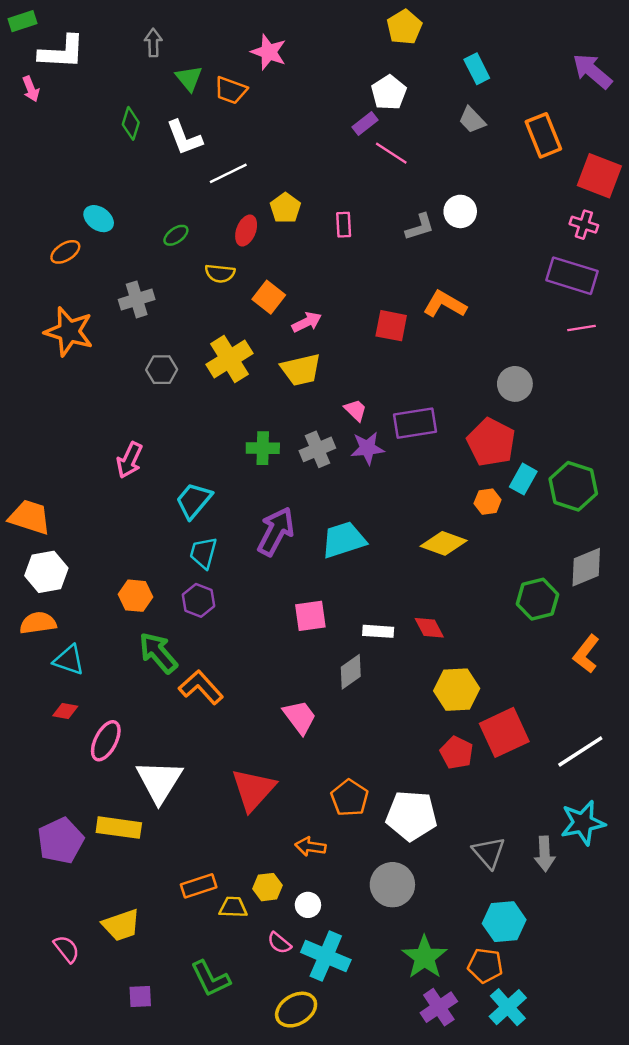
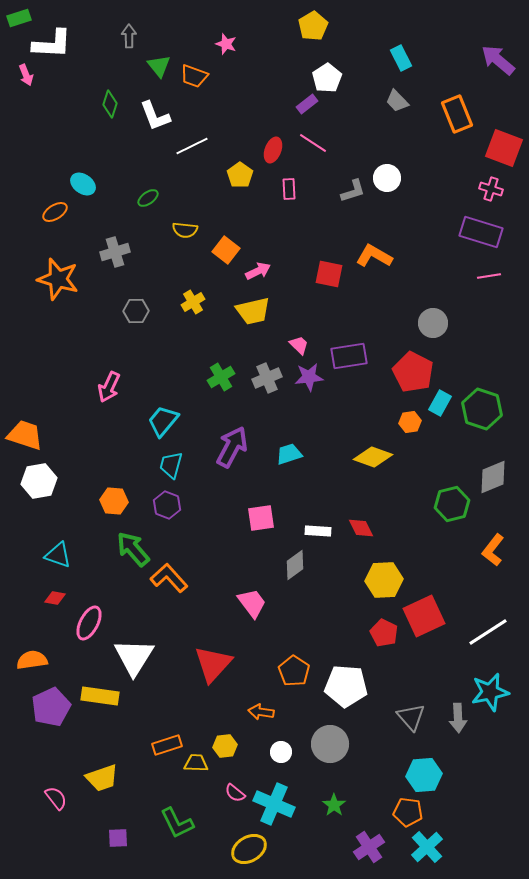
yellow pentagon: (404, 27) -> (313, 26), moved
pink star: (269, 52) -> (226, 44), size x0.7
pink line: (391, 153) -> (313, 143), moved
red ellipse: (246, 231) -> (273, 150), moved
yellow cross: (229, 359) -> (193, 302), size x0.6
green cross: (263, 448) -> (221, 377), turned -32
cyan trapezoid: (344, 540) -> (289, 454), size x0.7
orange semicircle: (38, 623) -> (32, 660), moved
white circle: (308, 905) -> (281, 752), moved
green star: (425, 957) -> (334, 805), moved, size x0.6

